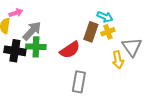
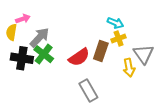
brown rectangle: (91, 32) -> (101, 51), moved
green cross: (36, 47) -> (44, 54), turned 36
gray rectangle: (79, 82) -> (88, 90), turned -40

